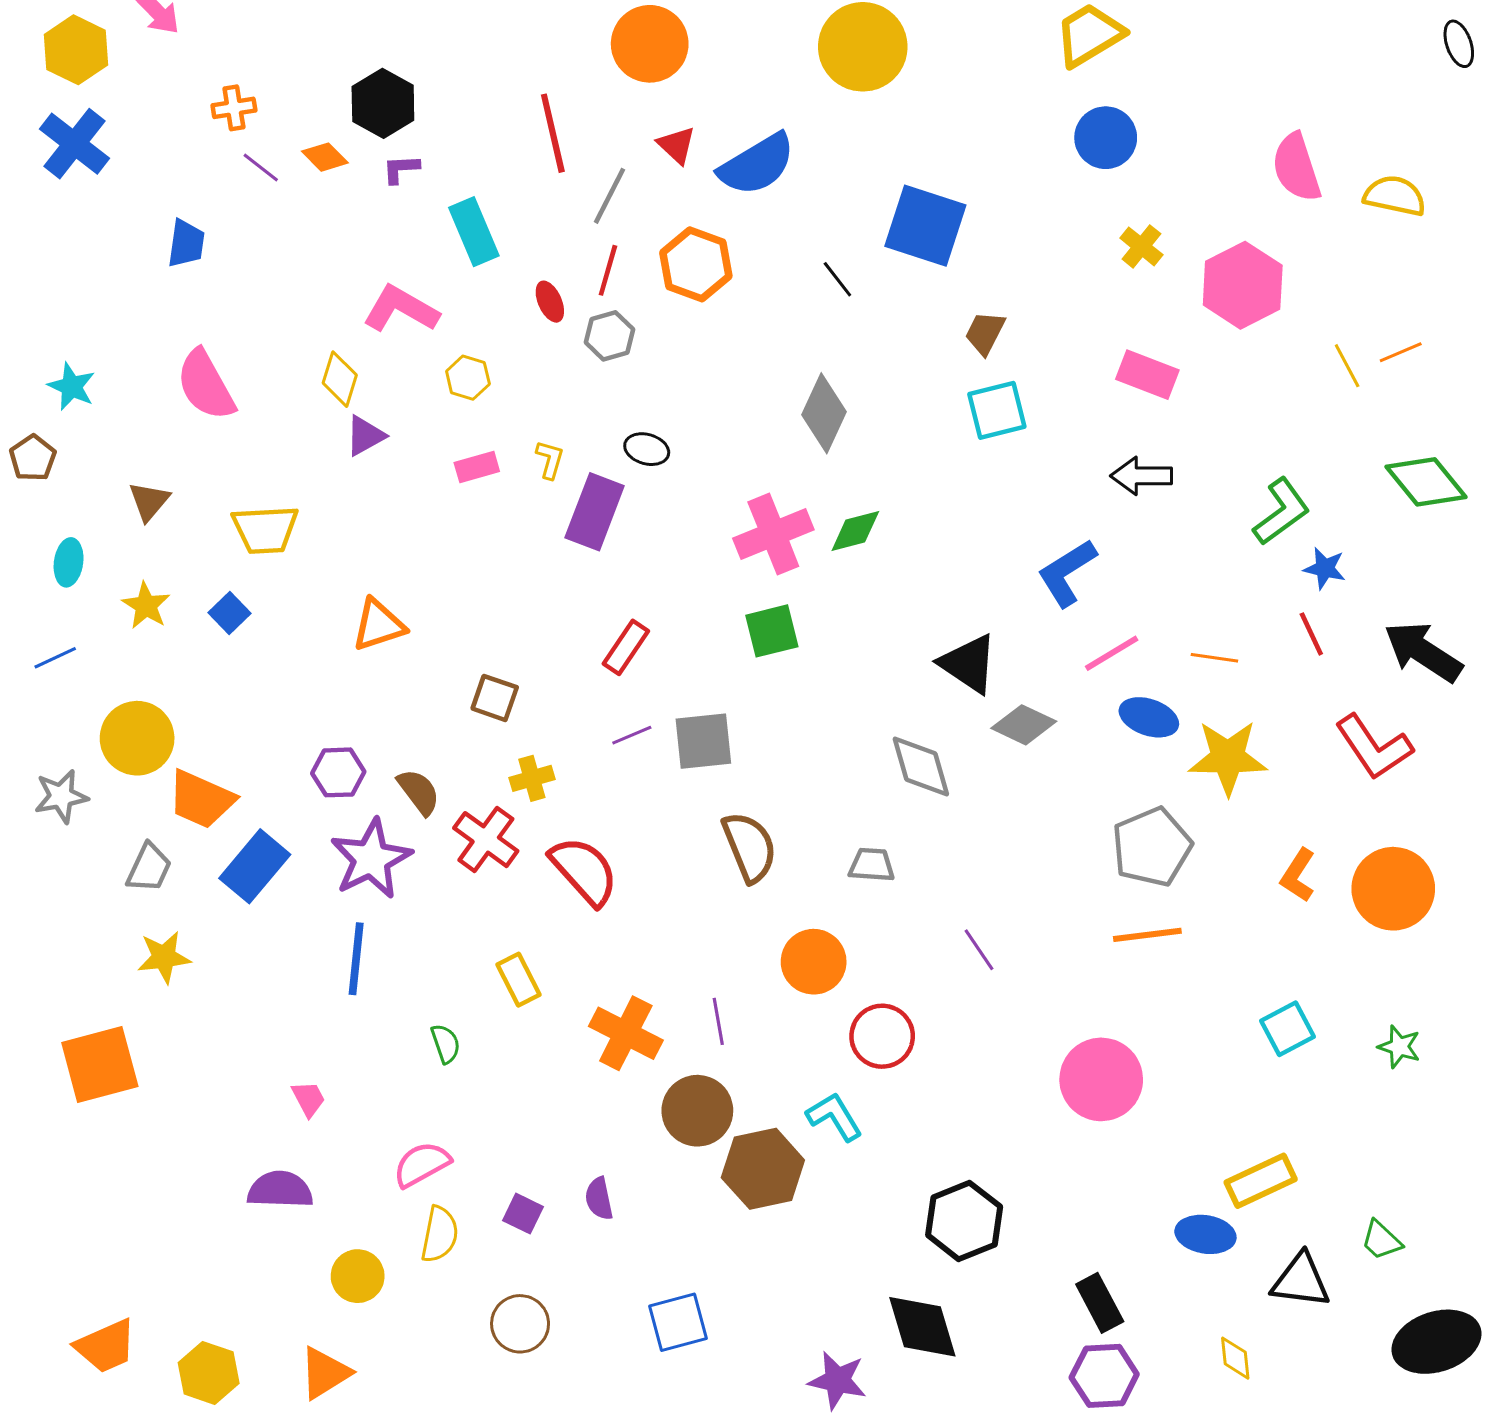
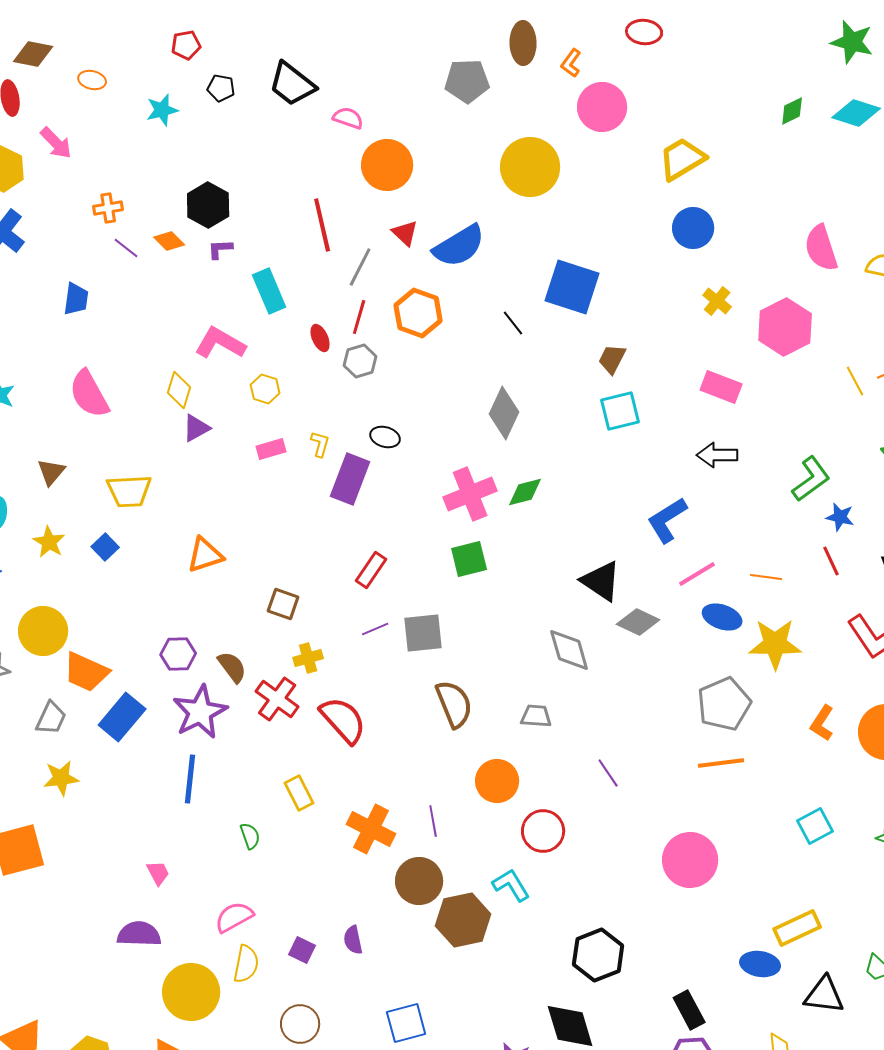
yellow circle: (358, 1276) -> (191, 992), size x1.6

